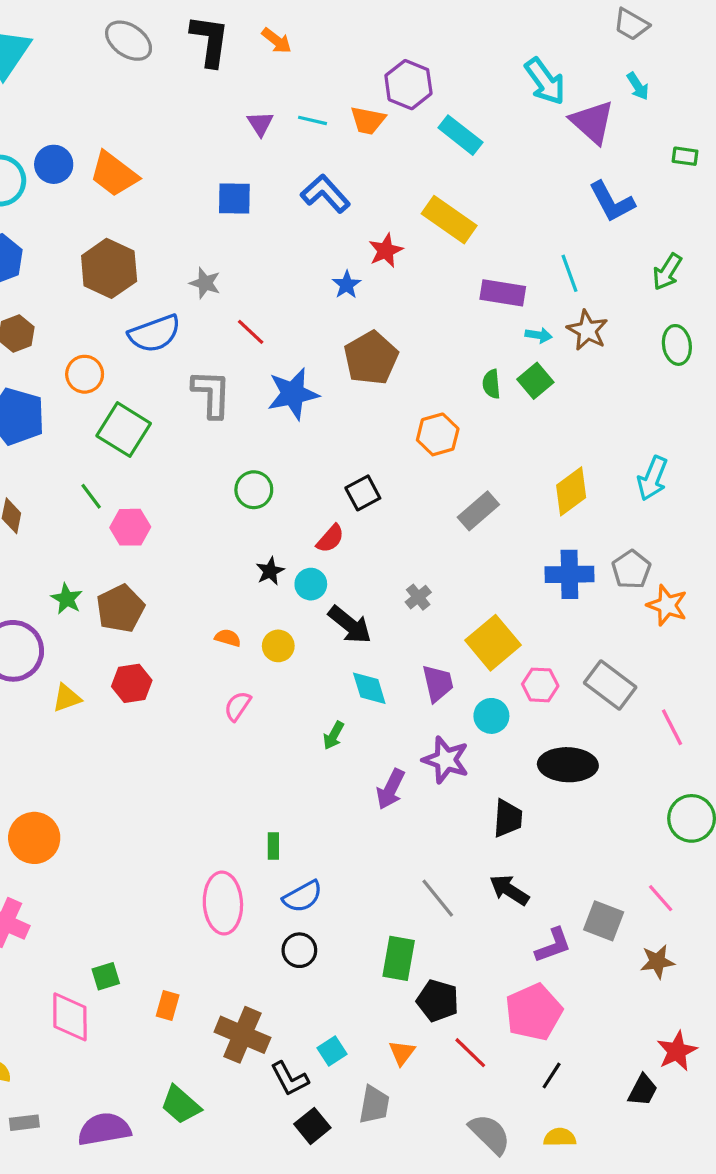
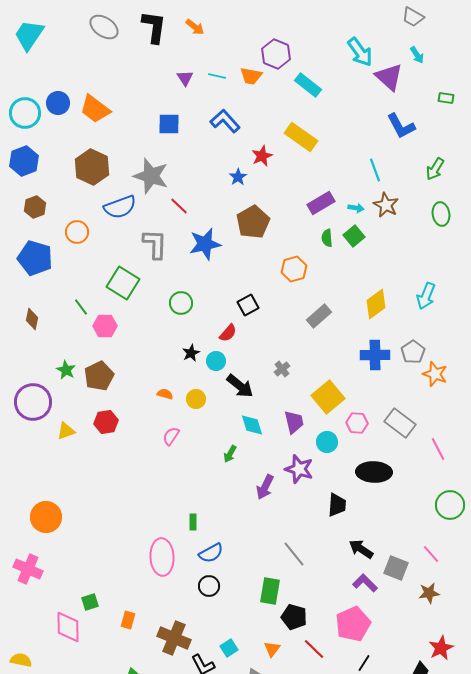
gray star: (205, 283) -> (151, 176), size x1.8
purple rectangle: (503, 293) -> (321, 203), moved, turned -40
green square: (124, 430) -> (123, 283), moved
black arrow: (509, 890) -> (361, 549), moved
purple L-shape: (553, 945) -> (365, 583), turned -115

